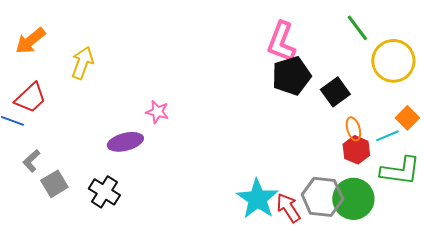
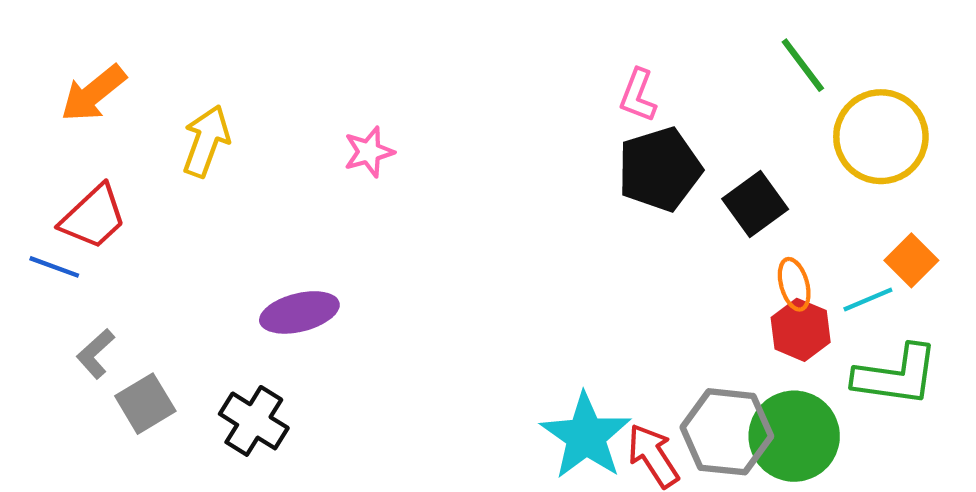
pink L-shape: (281, 42) -> (638, 95), size x0.6
pink star: (157, 112) -> (369, 152), moved, turned -30

